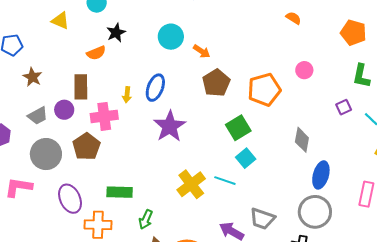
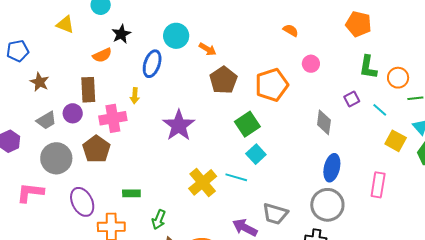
orange semicircle: (294, 18) -> (291, 30), moved
blue ellipse: (155, 88) -> (152, 64), moved
gray diamond: (302, 140) -> (324, 122), moved
green rectangle: (120, 192) -> (131, 193), size x0.7

